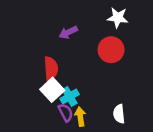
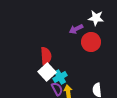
purple arrow: (68, 32) -> (76, 29), moved

